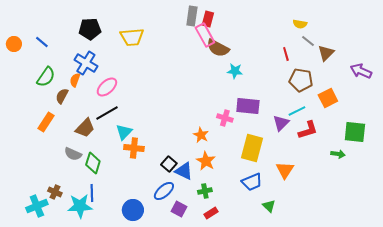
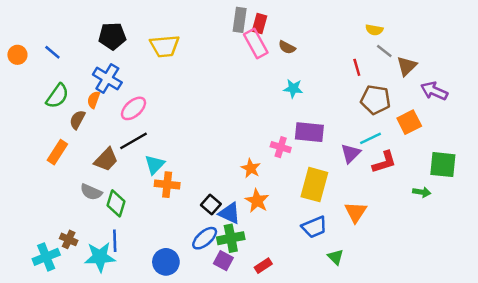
brown semicircle: (218, 48) -> (287, 47), moved, size x0.6
purple arrow: (361, 71) -> (434, 91), moved
green cross: (205, 191) -> (231, 238), moved, size x1.5

